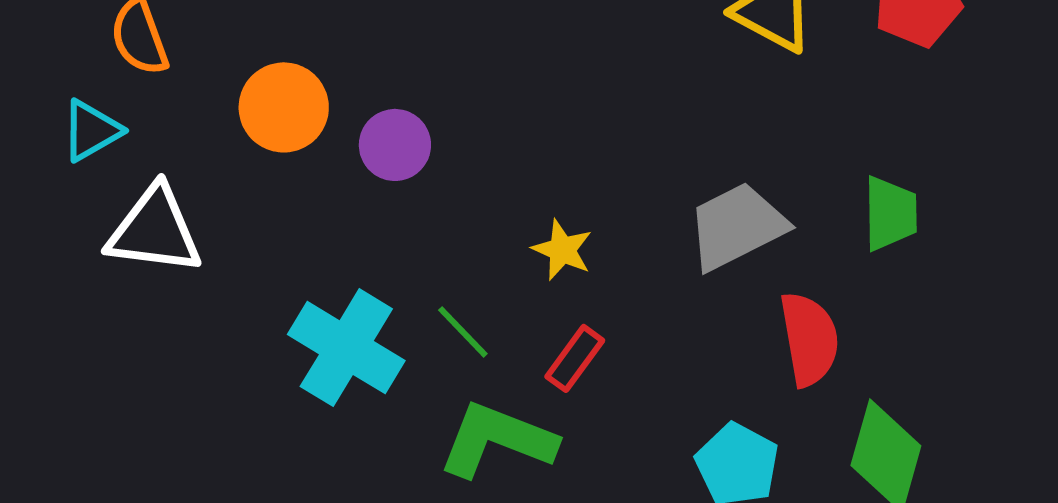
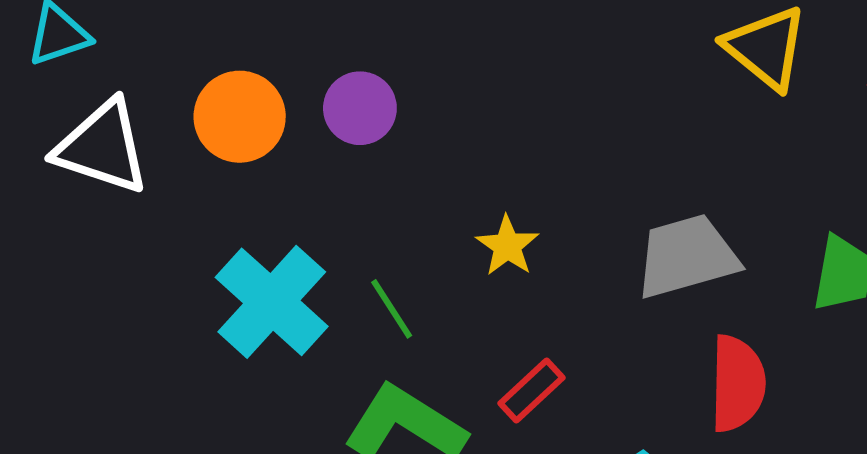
orange circle: (284, 107) -> (240, 117), moved
red rectangle: (575, 358) -> (531, 390), moved

